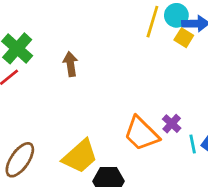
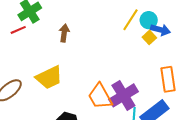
purple cross: (172, 124) -> (123, 95), size x2.0
yellow trapezoid: (80, 156) -> (49, 77), moved

